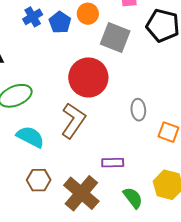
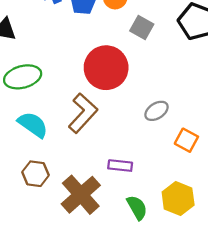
gray square: (115, 38) -> (142, 28), size x0.7
gray ellipse: (138, 110) -> (157, 111), turned 55

